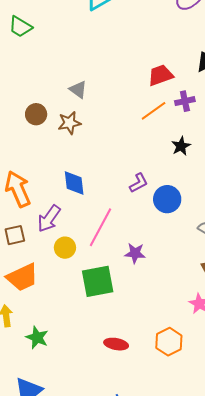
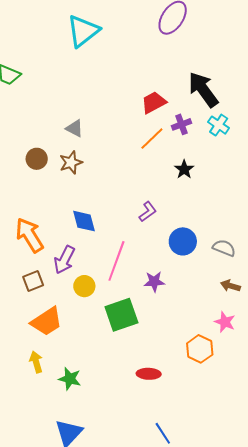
blue circle: (167, 199) -> (183, 241), moved
orange hexagon: (169, 342) -> (200, 349), moved

